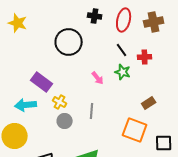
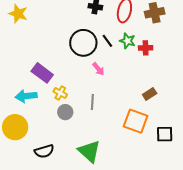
black circle: (69, 42) -> (83, 43), moved
black line: (122, 50) -> (107, 41), moved
green star: (123, 72) -> (127, 41), moved

